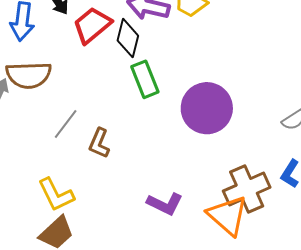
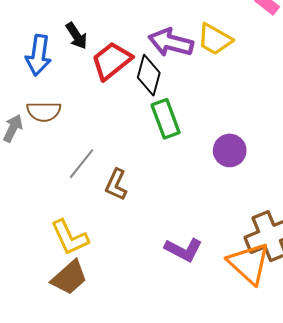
brown semicircle: (29, 75) -> (44, 112), size x0.7
purple circle: (207, 108) -> (230, 150), size x0.6

